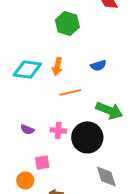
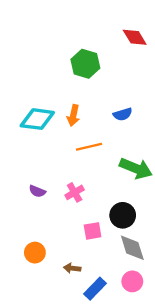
pink cross: (58, 130) -> (75, 192), turned -35
black circle: (87, 137) -> (123, 215), moved, size x0.7
pink square: (42, 162) -> (93, 231), moved

